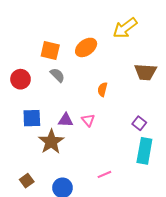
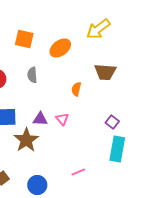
orange square: (50, 51) -> (24, 39), moved
brown trapezoid: (145, 72) -> (105, 72), moved
gray semicircle: (57, 75) -> (32, 75), turned -140

